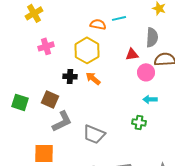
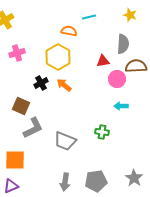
cyan line: (119, 18) -> (89, 17), moved
black cross: (70, 76) -> (41, 83), turned -32
green cross: (139, 122) -> (102, 132), moved

